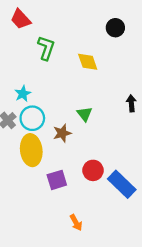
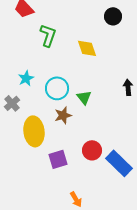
cyan circle: (32, 118) -> (57, 88), moved

